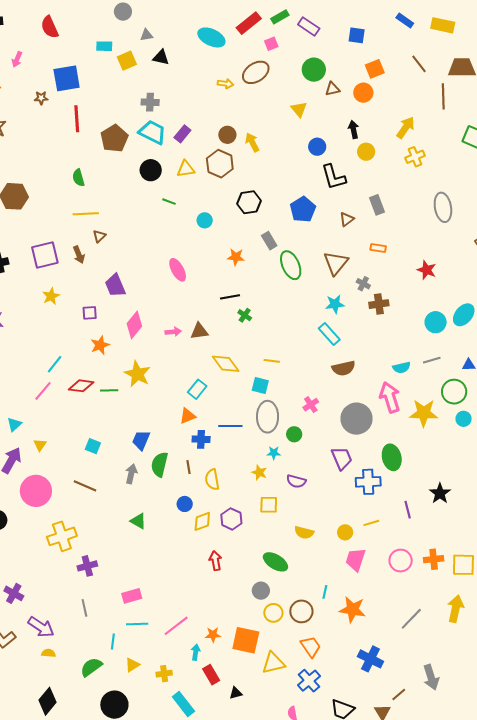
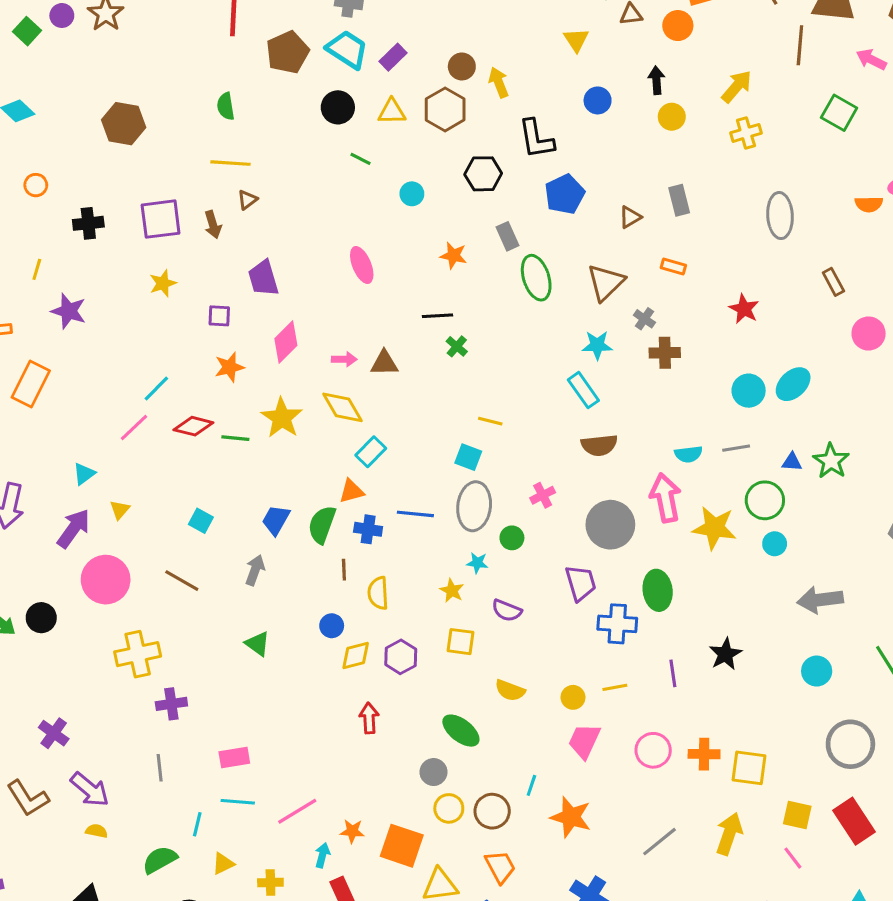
black L-shape: (334, 177) -> (536, 139), moved
yellow diamond: (226, 364) -> (342, 407), moved
green semicircle: (159, 464) -> (322, 525), moved

